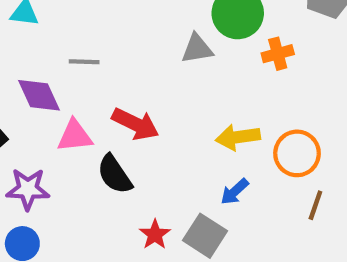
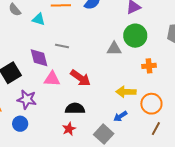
orange cross: (278, 54) -> (149, 66), moved
black semicircle: (115, 174) -> (75, 109), moved, turned 114
red star: (155, 234) -> (69, 129), moved

